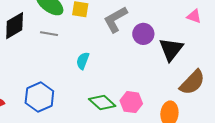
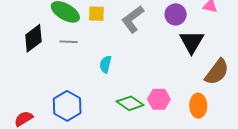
purple circle: (143, 34) -> (176, 14), moved

